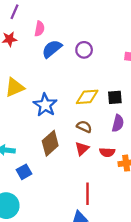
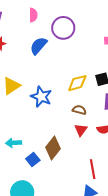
pink semicircle: (39, 29) -> (33, 15), moved
purple circle: (84, 50) -> (63, 28), moved, size x1.5
brown diamond: (50, 143) -> (53, 148), moved

